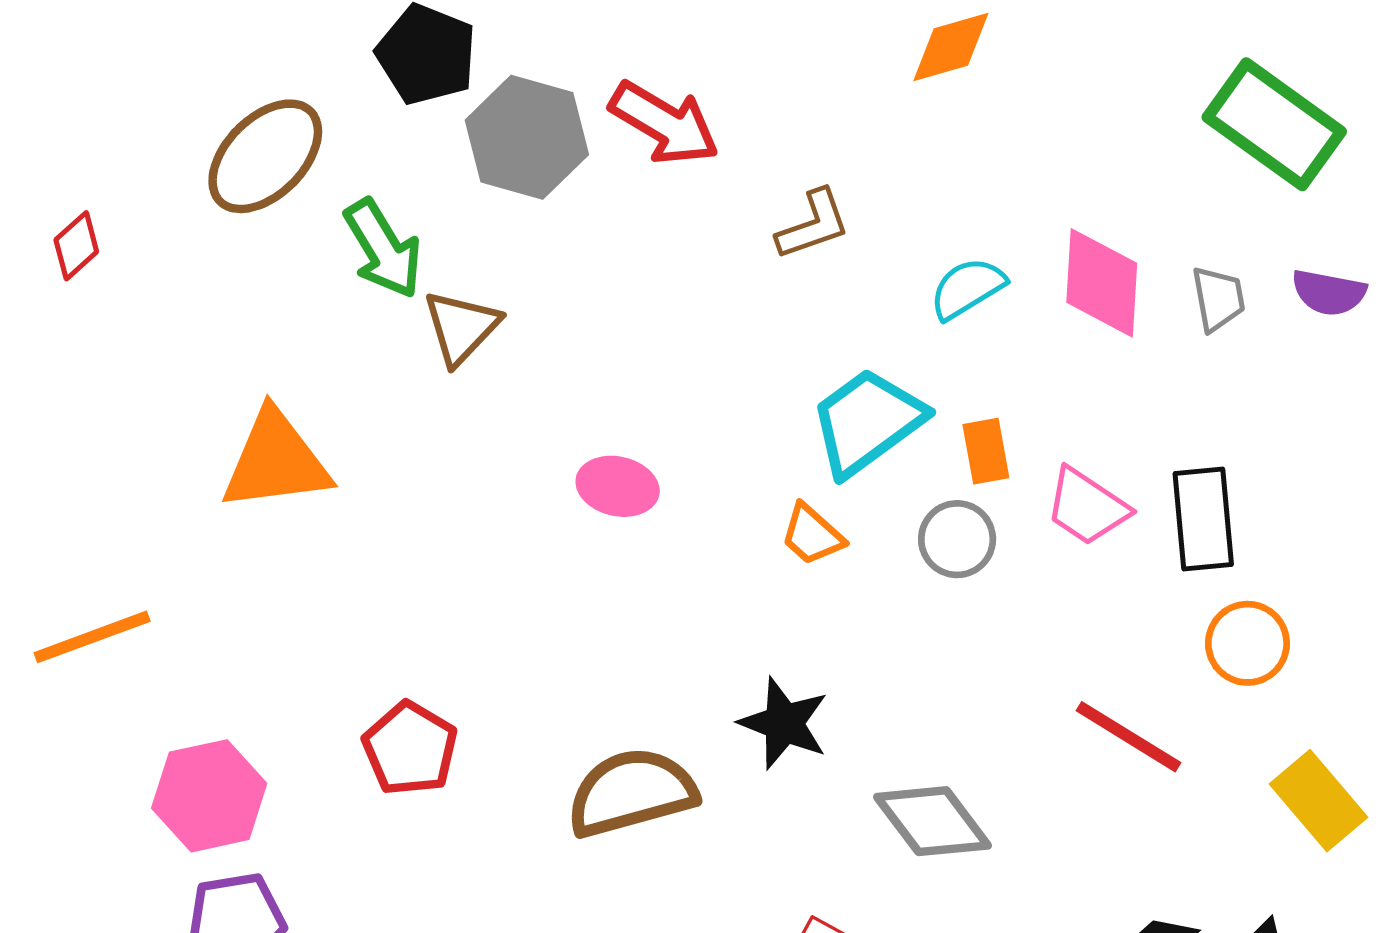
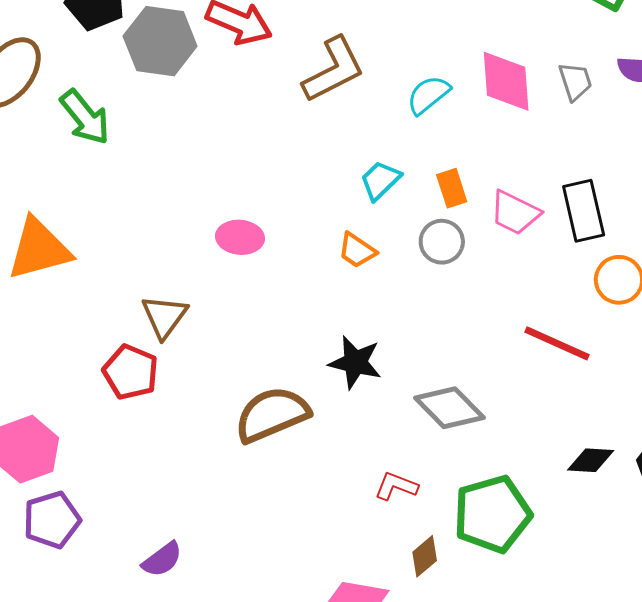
brown L-shape: (813, 225) -> (334, 70), size x1.5
brown triangle: (461, 327) -> (164, 316), moved
cyan trapezoid: (867, 422) -> (380, 180), size x0.6
red pentagon: (410, 749) -> (131, 372), moved

